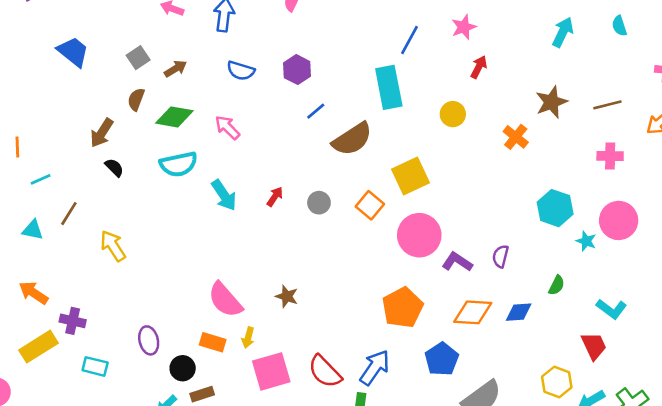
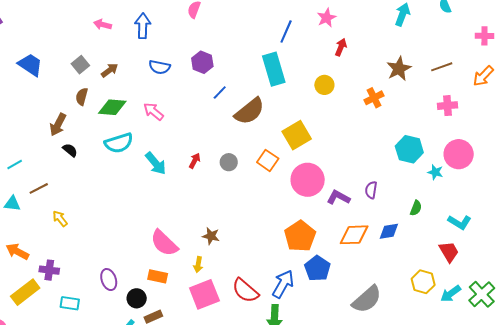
orange cross: (516, 137) -> (374, 98), turned 30
brown line: (69, 214) -> (39, 188), turned 36
yellow arrow: (113, 246) -> (60, 219), moved, size x0.7
yellow arrow: (248, 338) -> (198, 265), moved
blue pentagon: (442, 359) -> (317, 268), moved

